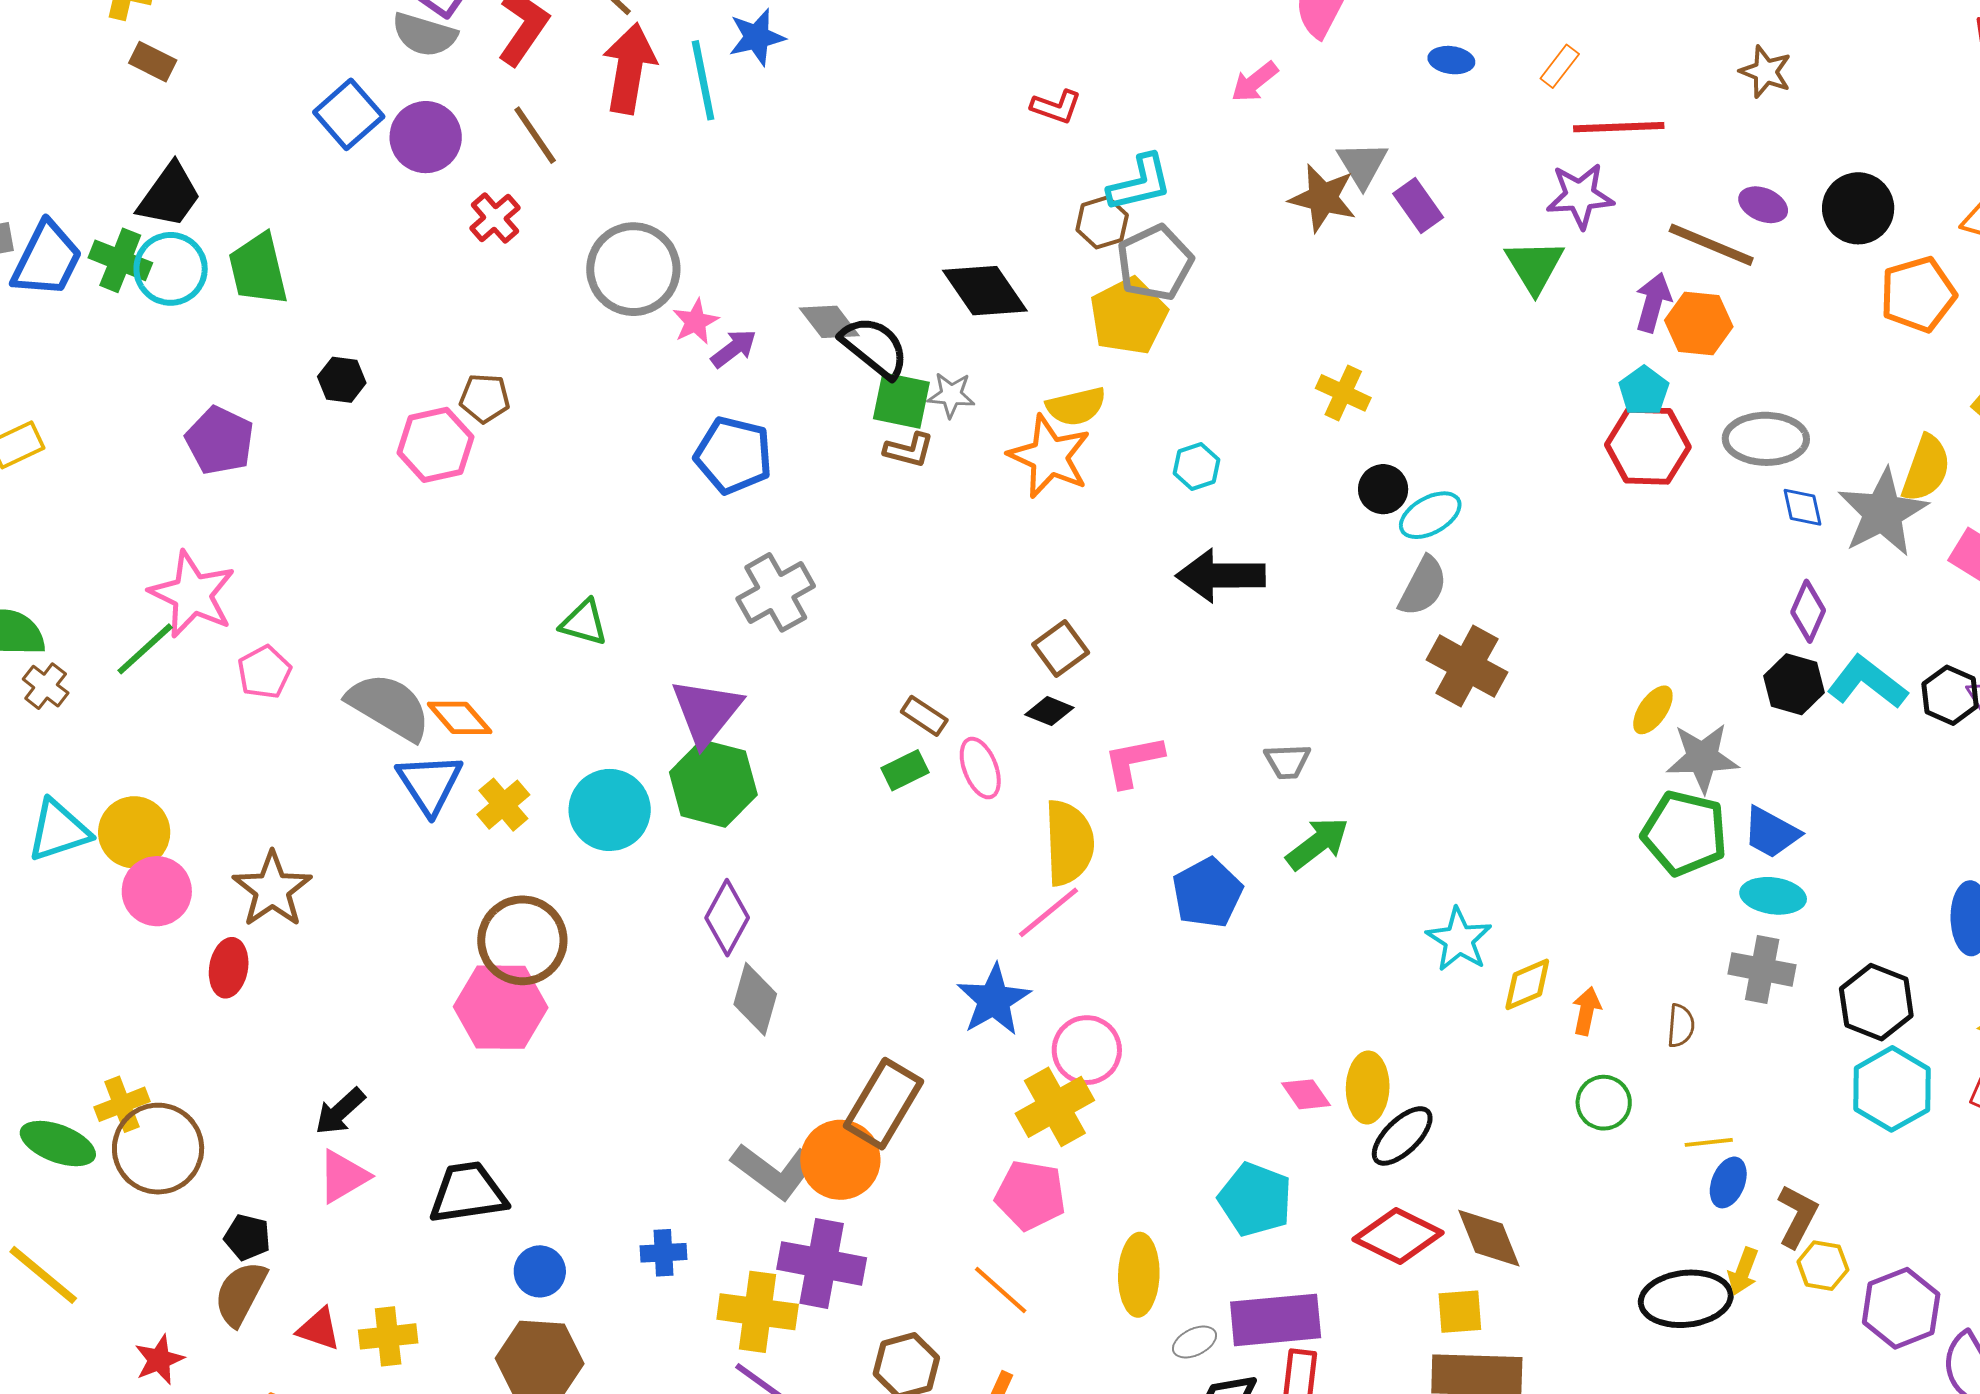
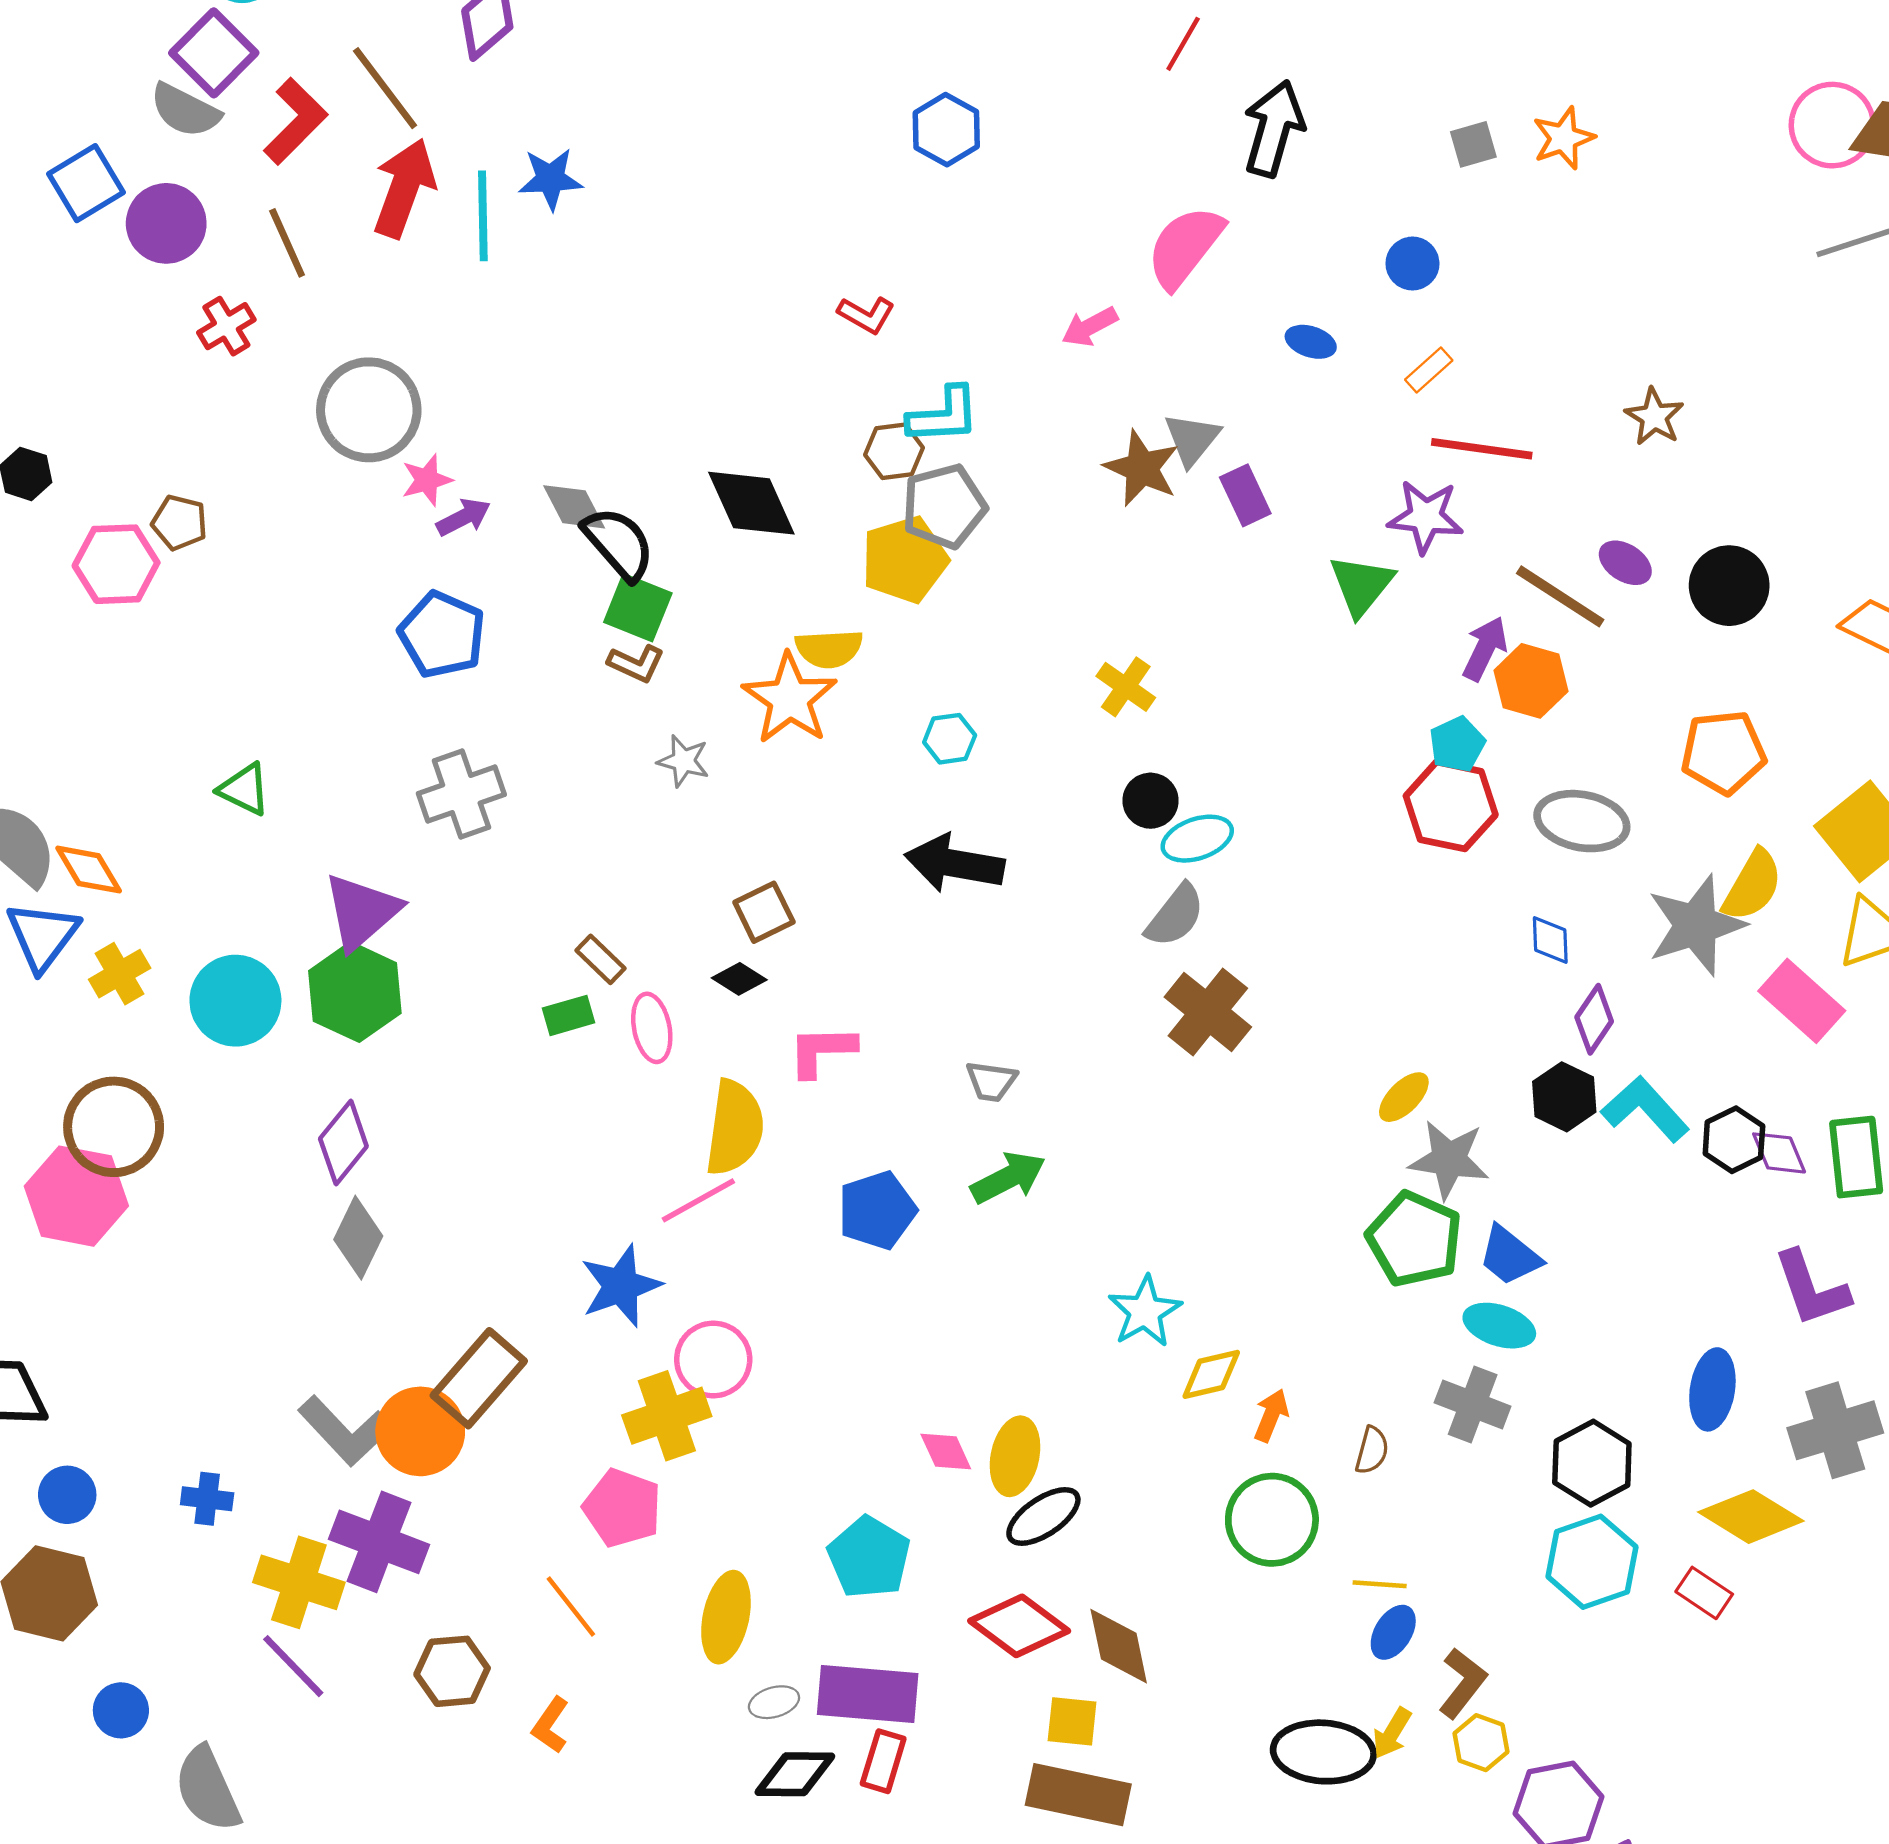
orange pentagon: (1918, 294) -> (1723, 752), moved
gray star: (951, 395) -> (683, 761), moved
blue diamond: (1803, 507) -> (1550, 940), moved
green circle: (1604, 1103) -> (1272, 1520), size x1.5

